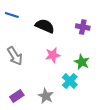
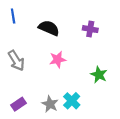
blue line: (12, 15) -> (13, 16), turned 64
green star: (82, 62) -> (99, 75), moved
cyan cross: (70, 81) -> (72, 101), moved

